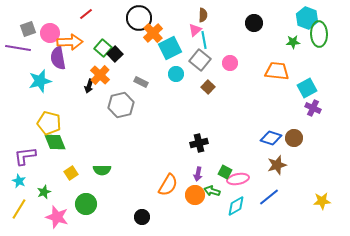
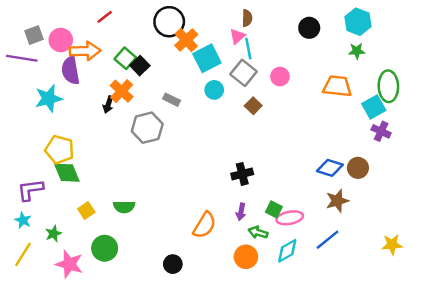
cyan hexagon: (307, 18) -> (358, 22), moved
green ellipse: (319, 34) -> (388, 86), moved
orange circle: (195, 195) -> (246, 257), moved

